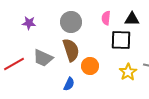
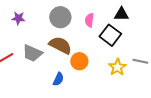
pink semicircle: (106, 18) -> (89, 20), moved
black square: (121, 40) -> (110, 35), turned 35
brown semicircle: (71, 50) -> (60, 45), turned -45

